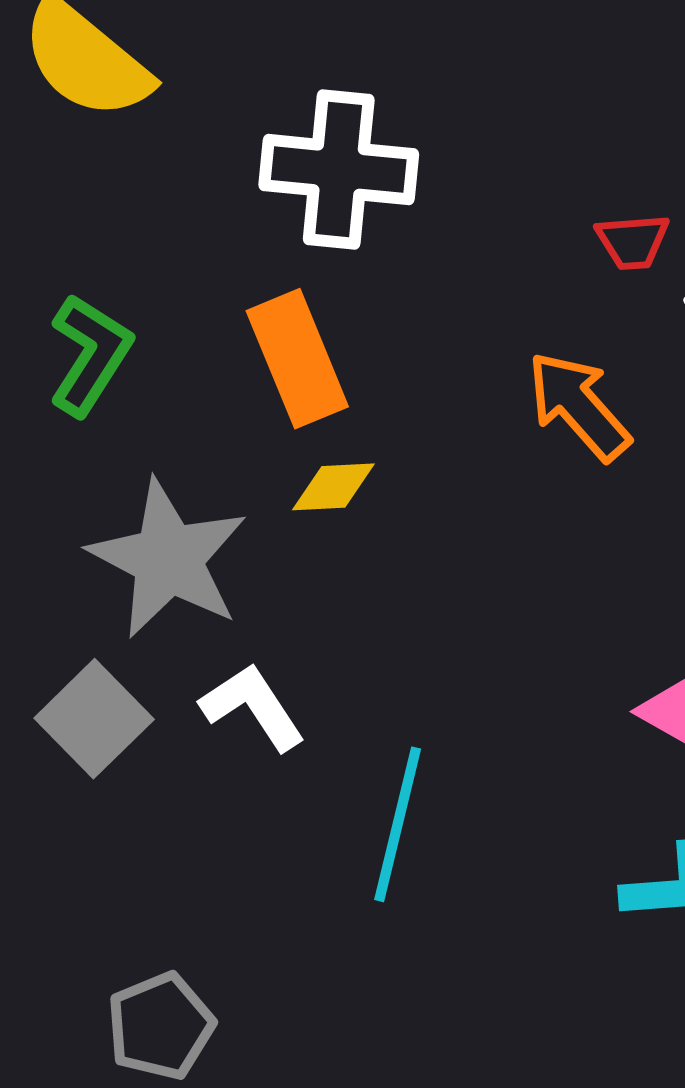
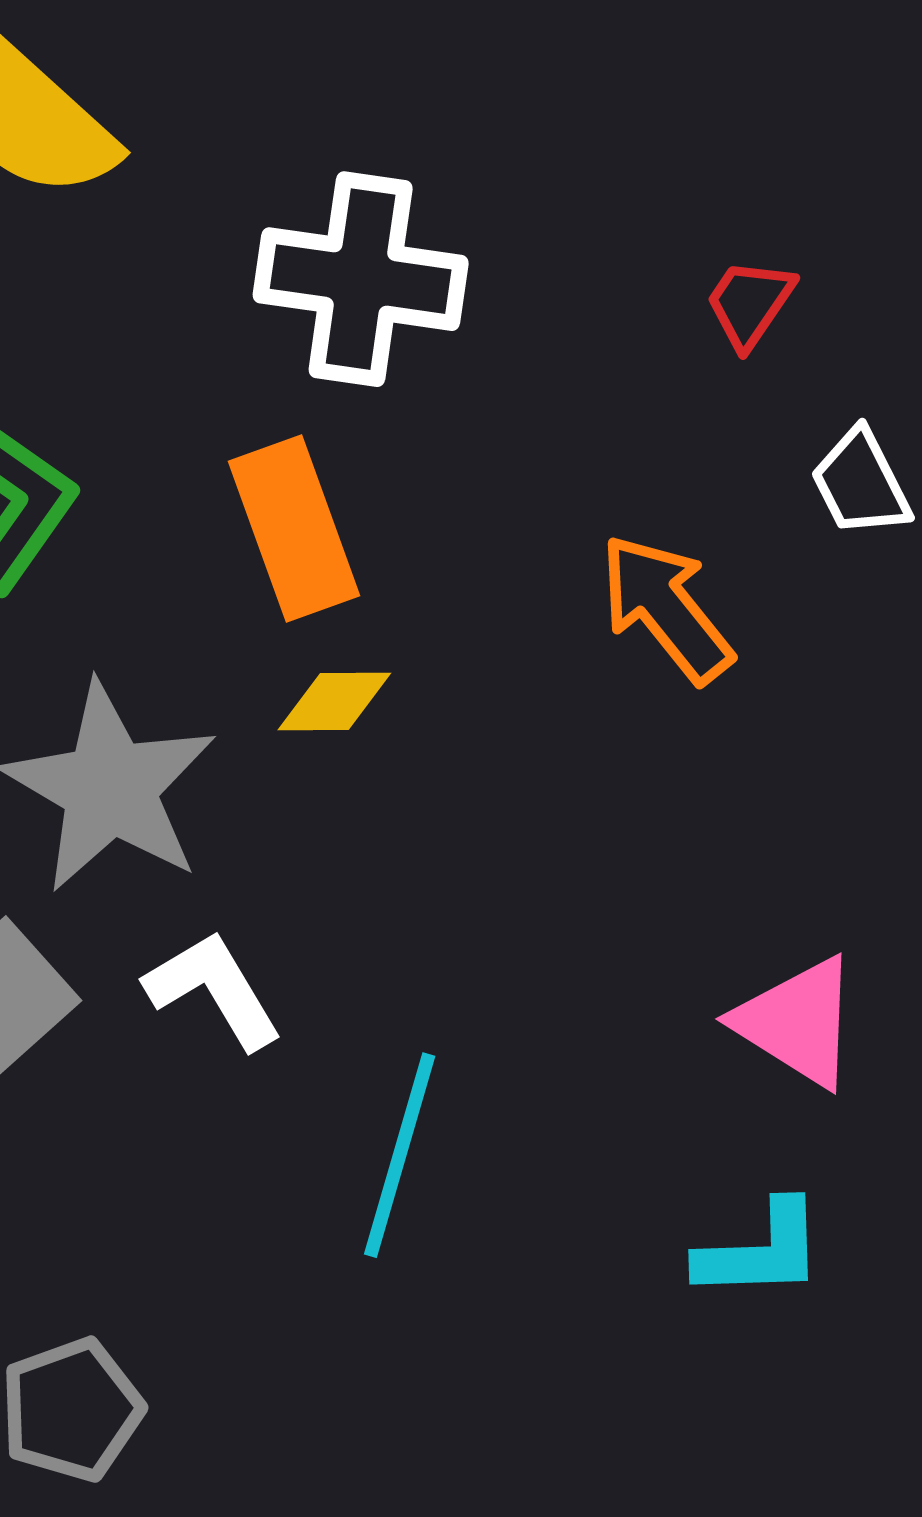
red trapezoid: (633, 241) -> (750, 303), moved, turned 126

